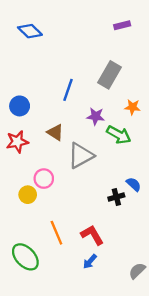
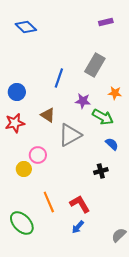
blue semicircle: (134, 184) -> (112, 144), moved

